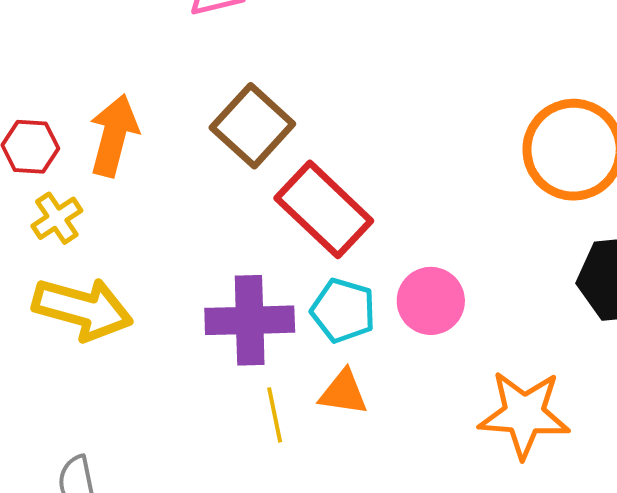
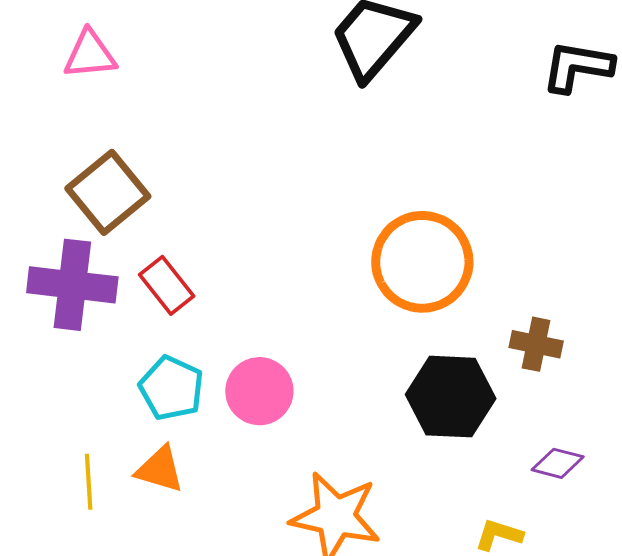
red rectangle: (324, 209) -> (167, 285), size x0.6
purple cross: (250, 320) -> (72, 285), moved

